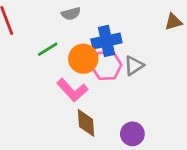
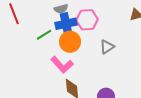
blue cross: (106, 41) -> (66, 24), moved
pink hexagon: (106, 66) -> (87, 20), moved

